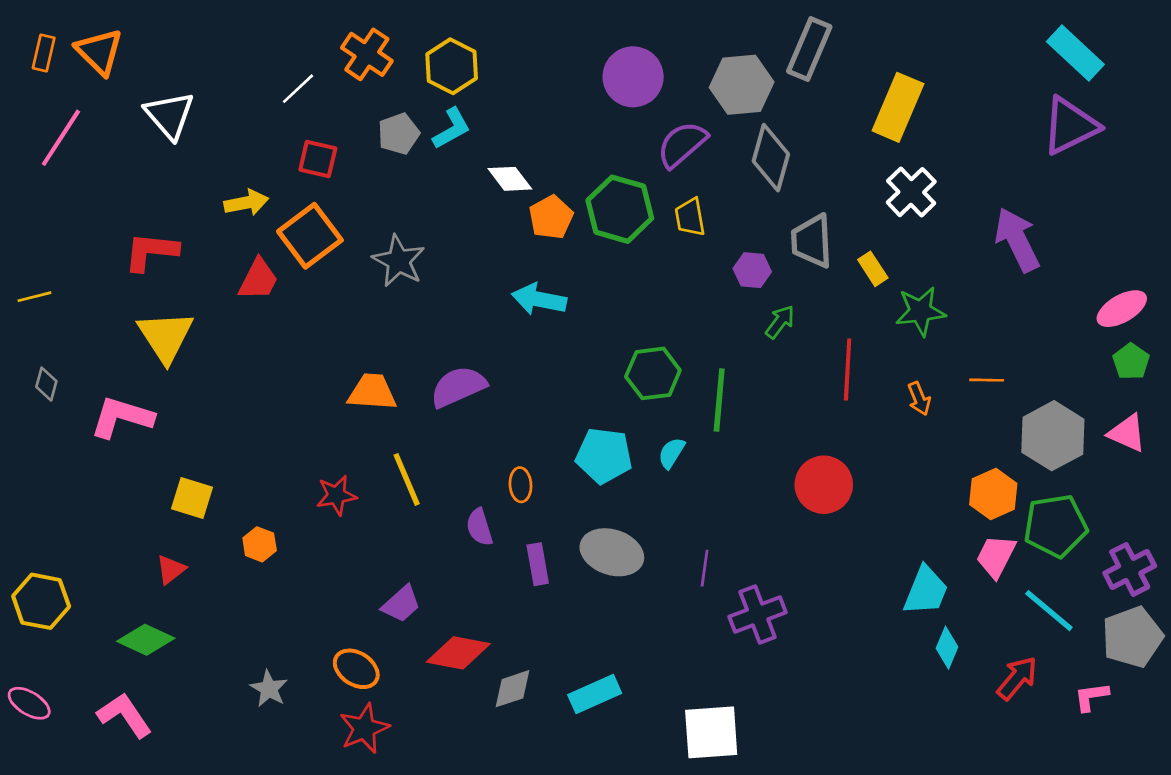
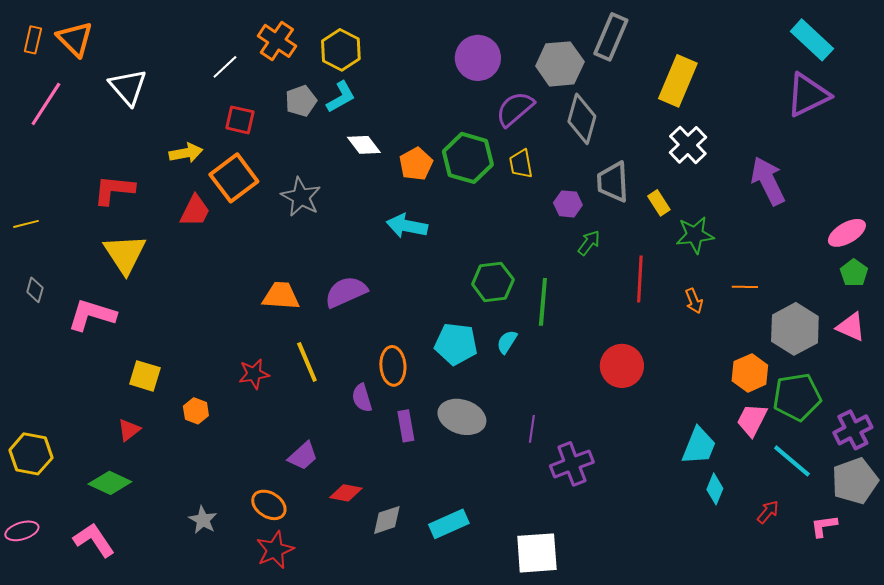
white diamond: (510, 179) -> (364, 145), moved
orange ellipse: (520, 485) -> (393, 366), size x1.5
red diamond: (458, 653) -> (346, 493), size x0.7
red arrow: (1017, 678) -> (768, 512), size x0.7
pink ellipse: (29, 703) -> (22, 531), turned -48

